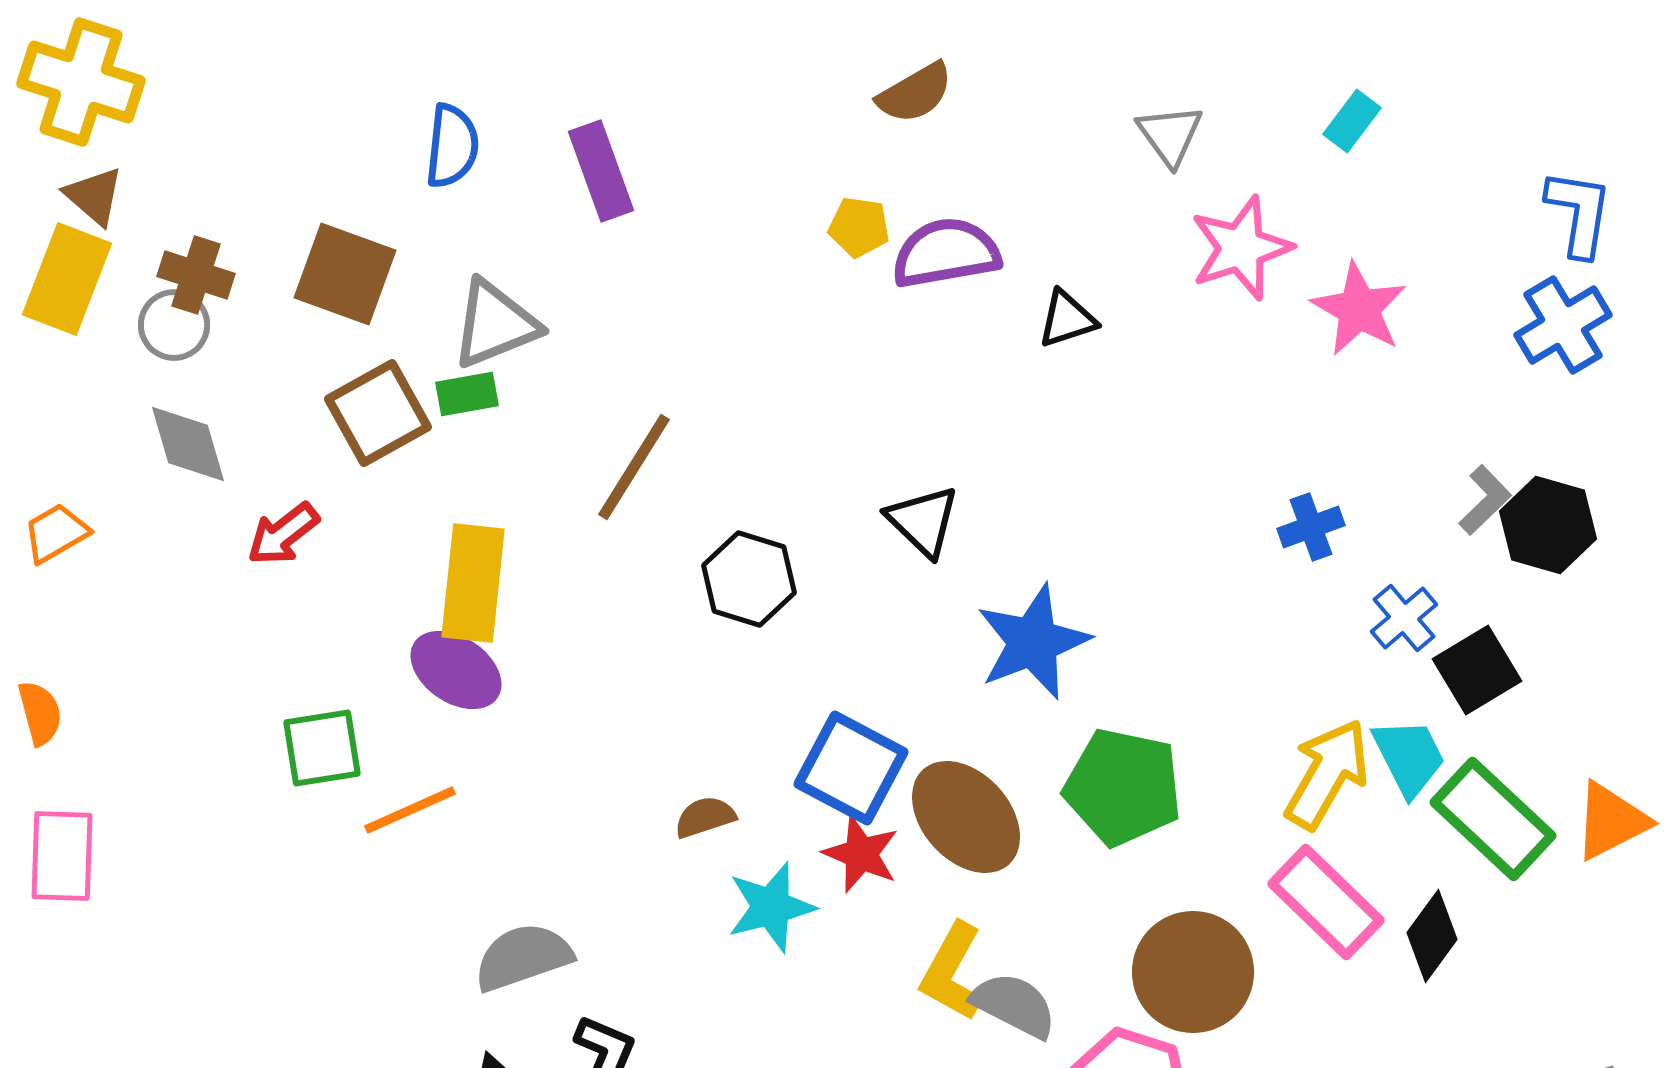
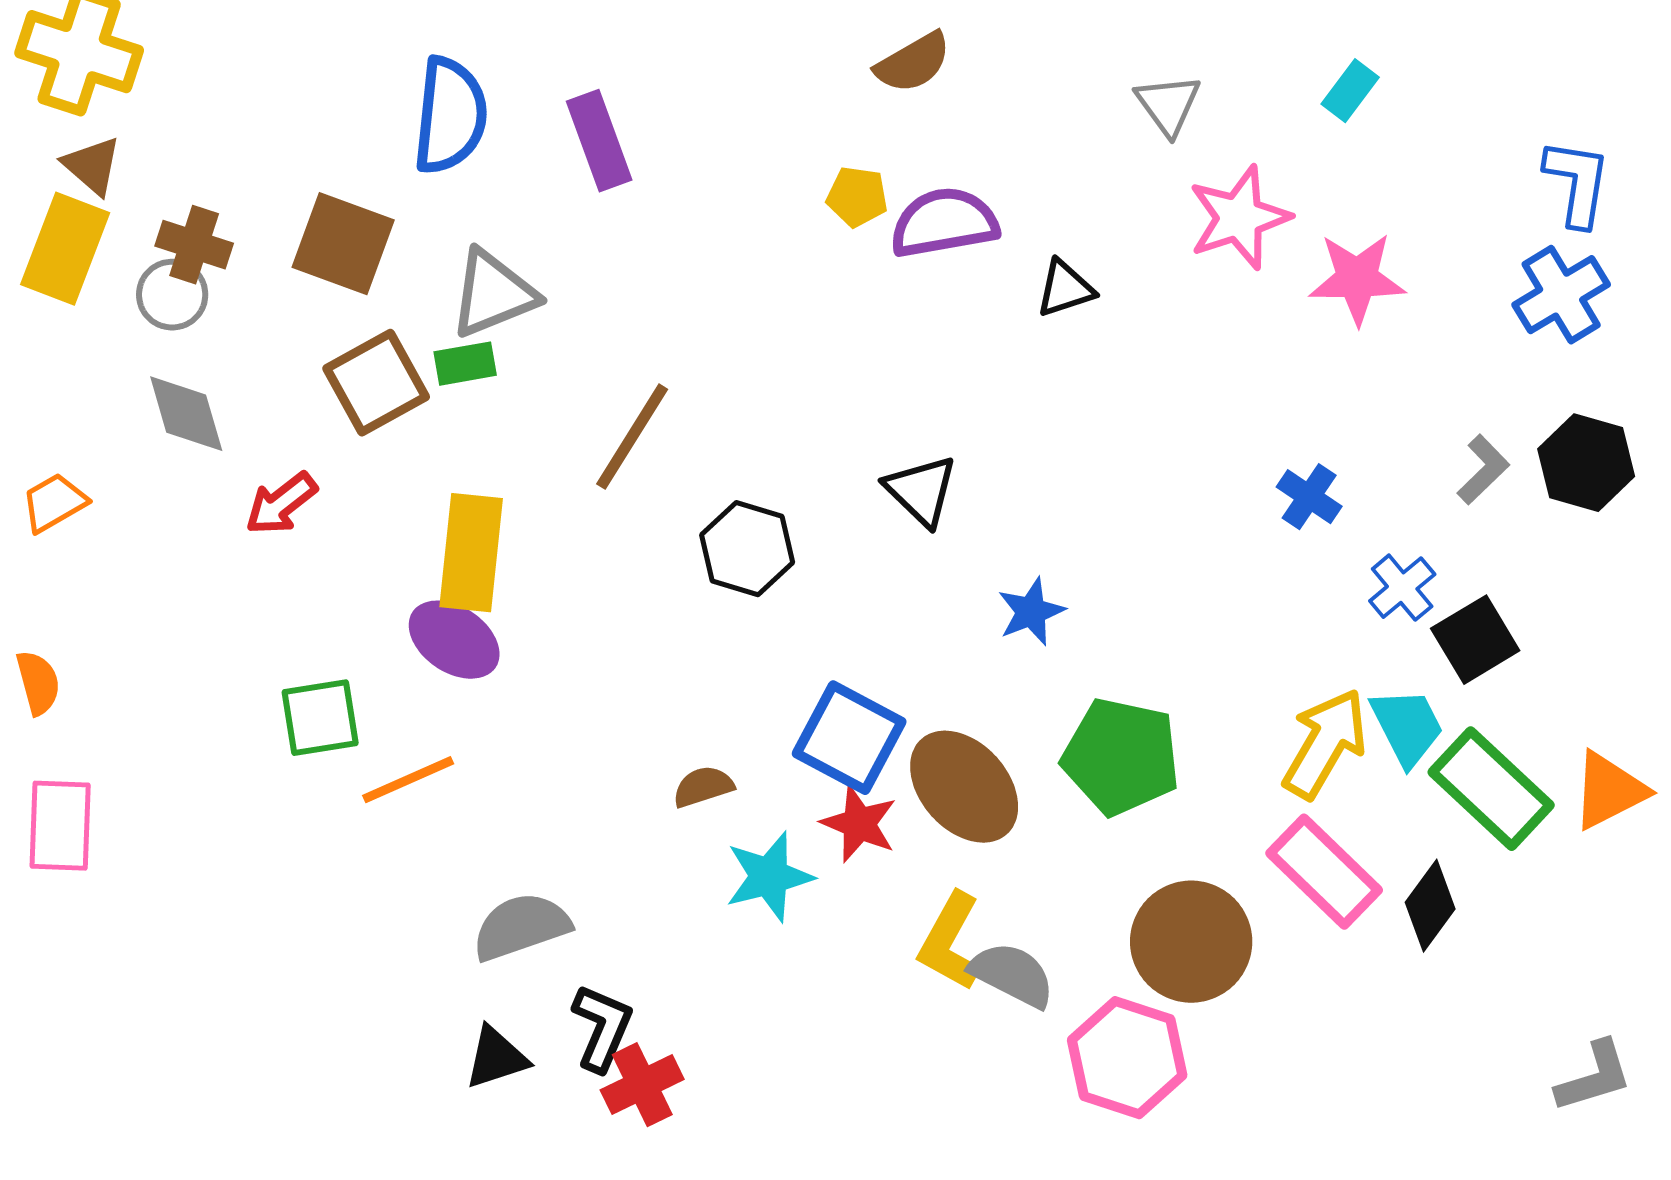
blue semicircle: (452, 146) -> (450, 116), size x1.4
pink star: (1359, 309) -> (1357, 279), turned -30
black hexagon: (1548, 525) -> (1586, 463), moved
blue cross: (1311, 527) -> (1309, 497), turned -36
blue star: (1033, 642) -> (1031, 612), size x0.6

